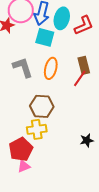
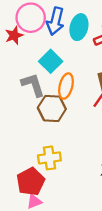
cyan square: (45, 37) -> (51, 61), moved, turned 30
brown hexagon: (42, 106) -> (52, 108), moved

